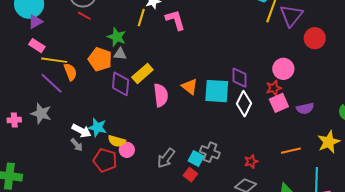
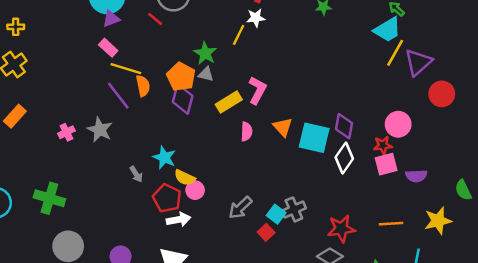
red line: (84, 16) -> (155, 19), moved
pink L-shape: (175, 20) -> (257, 90), moved, turned 35
purple diamond: (121, 84) -> (183, 99), moved
pink semicircle: (161, 95) -> (246, 132), size x0.7
pink cross: (14, 120) -> (66, 132), turned -32
white arrow: (81, 131) -> (179, 220), moved, turned -48
gray cross: (210, 152) -> (294, 209), turned 36
red star: (251, 161) -> (341, 229), size x1.6

